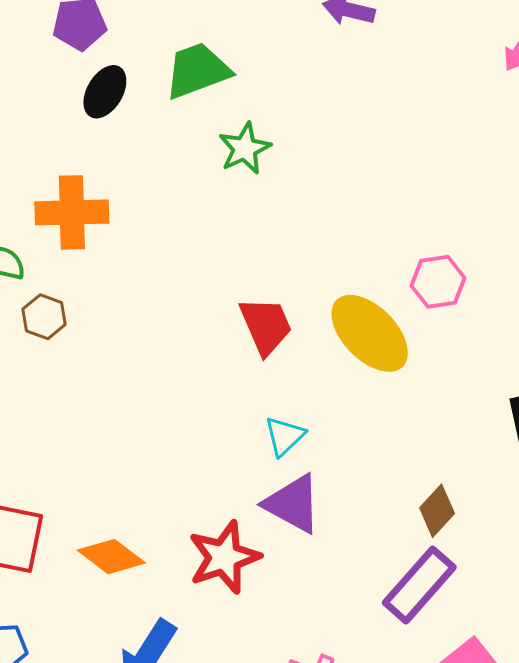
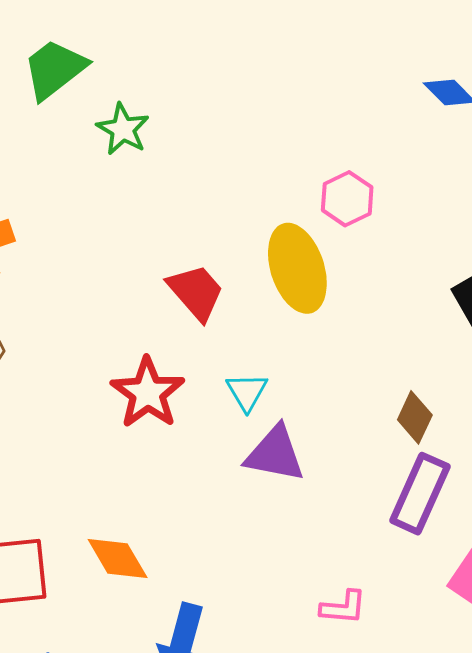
yellow ellipse: (370, 333) -> (297, 268), turned 44
orange diamond: (111, 557) -> (118, 559), turned 40
red star: (224, 557) -> (148, 393), moved

